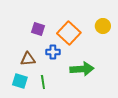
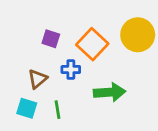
yellow circle: (103, 26) -> (138, 35), size x1.6
brown triangle: (28, 59) -> (37, 79), turned -35

